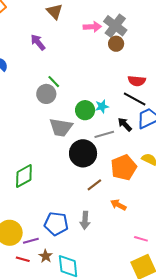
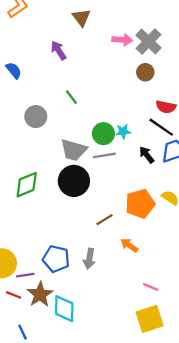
brown circle: (116, 44) -> (145, 72), moved
gray circle: (46, 94) -> (36, 117), moved
gray line: (104, 134) -> (104, 155), moved
black circle: (83, 153) -> (74, 181), moved
green diamond: (24, 176) -> (27, 185), moved
brown star: (46, 256) -> (40, 294), size x1.6

